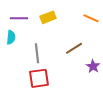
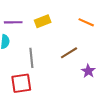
red square: (39, 78) -> (21, 83), moved

